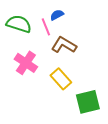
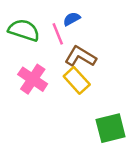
yellow rectangle: (61, 79) -> (77, 80), moved

